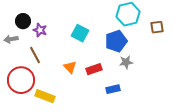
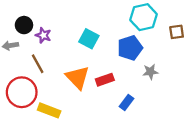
gray star: (126, 62) -> (150, 72), moved
orange triangle: (70, 67) -> (77, 77), size x1.6
blue rectangle: (113, 89) -> (126, 102), turned -40

